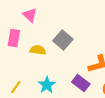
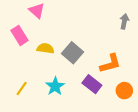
pink rectangle: (14, 38) -> (19, 35), turned -42
gray square: (63, 40) -> (72, 53), moved

